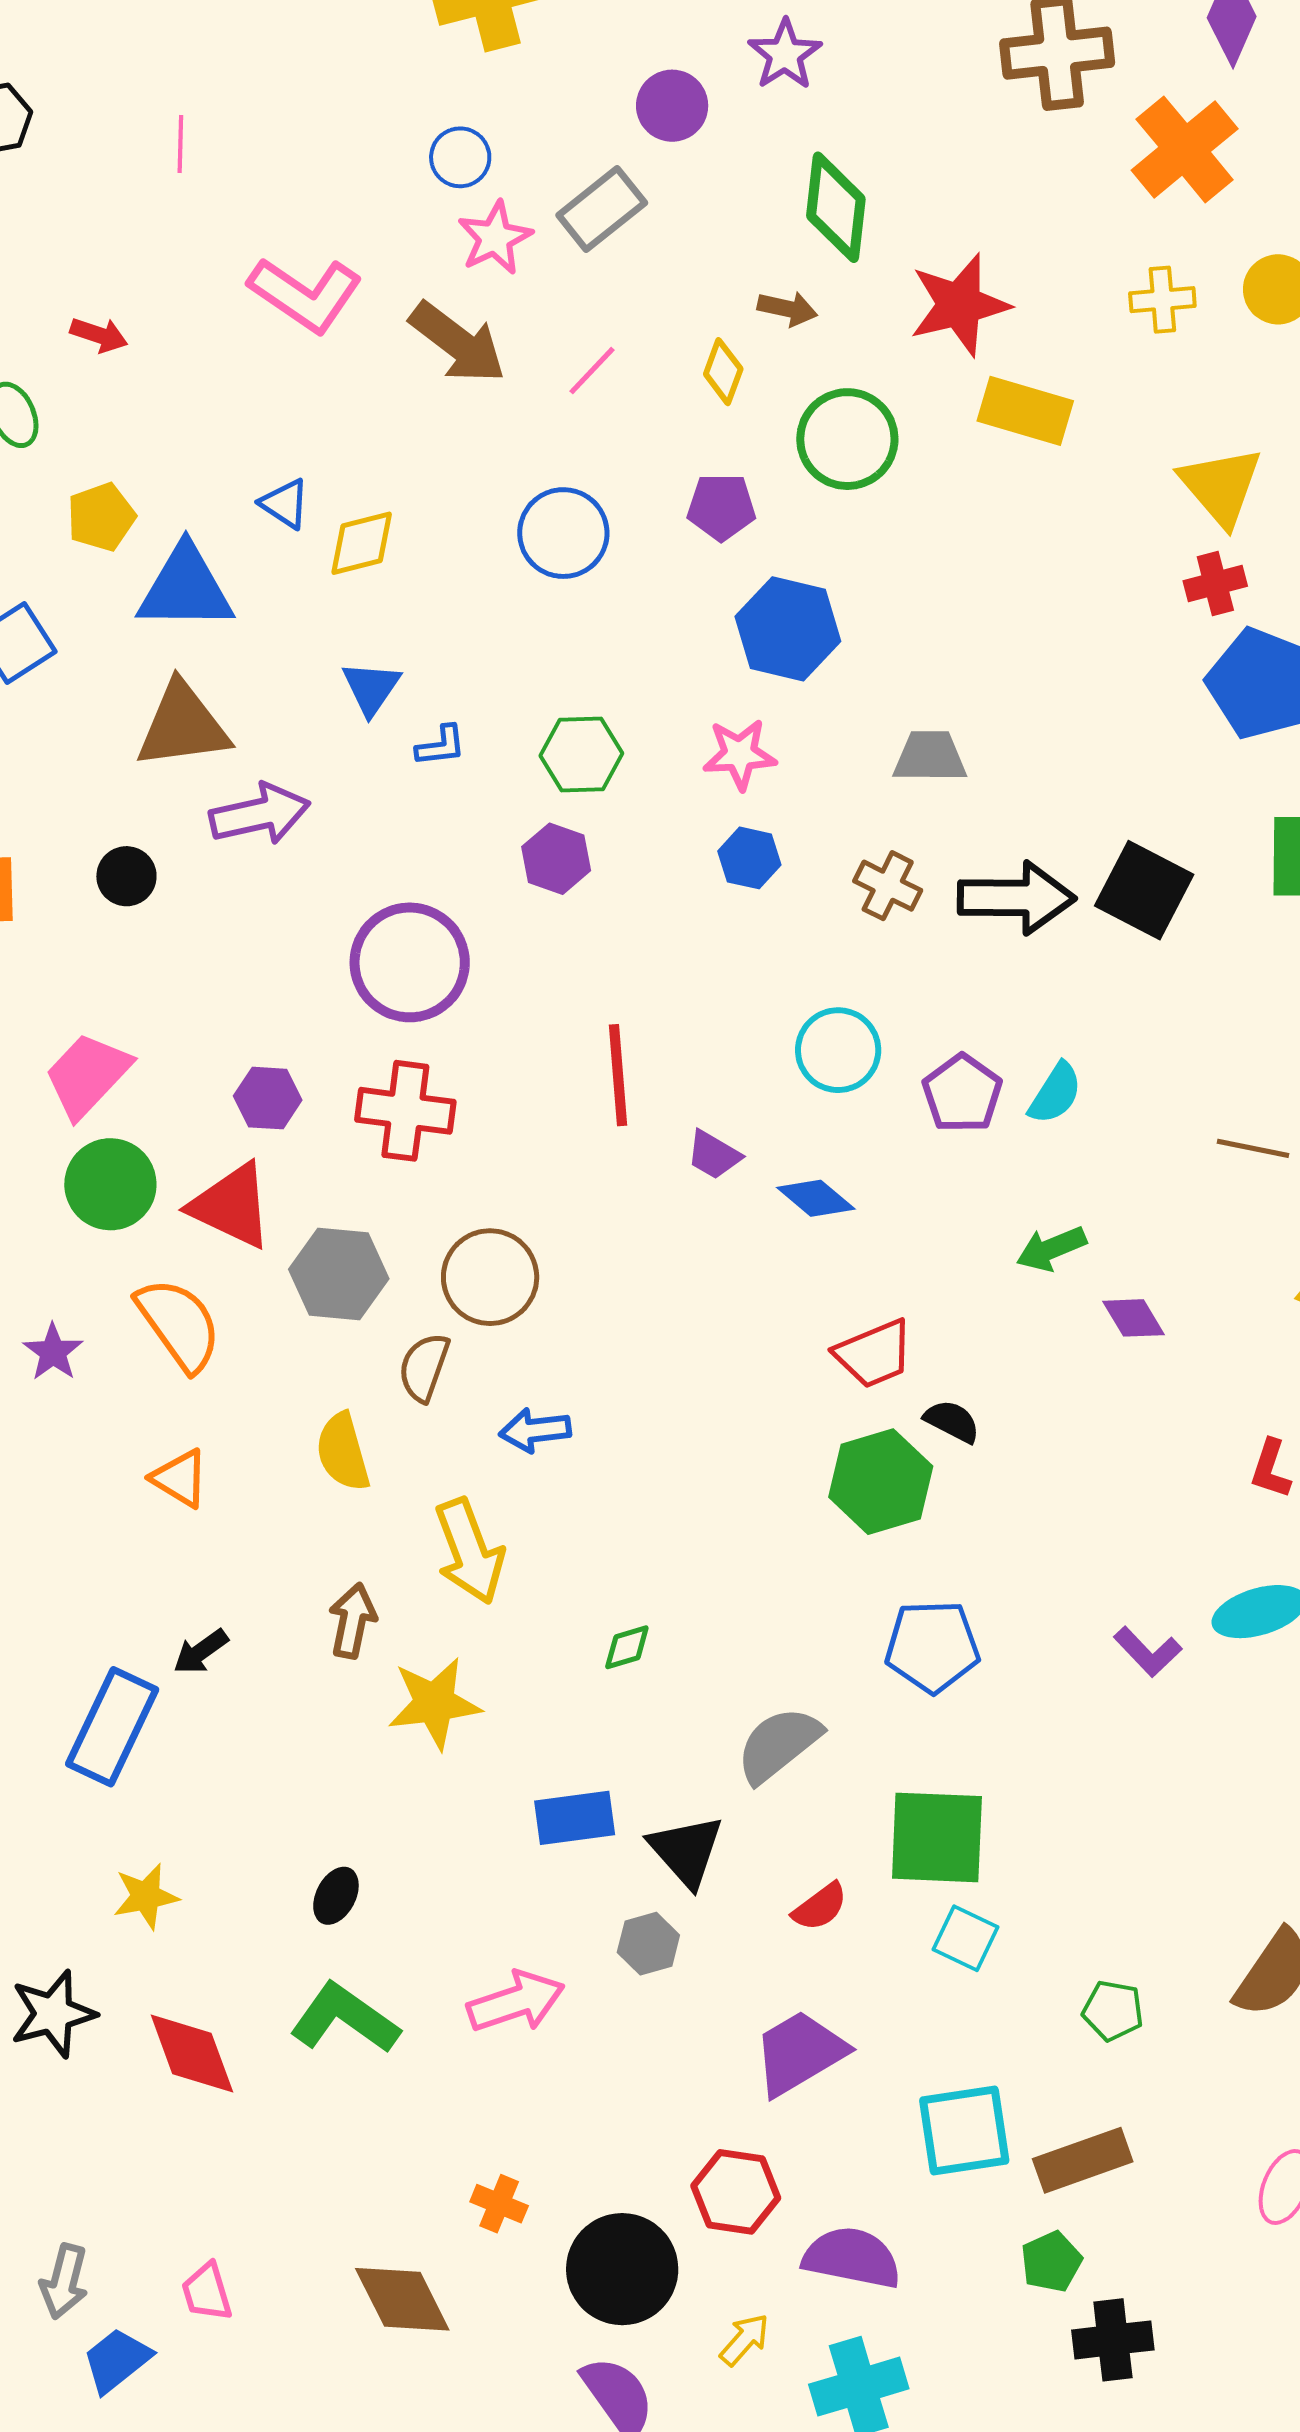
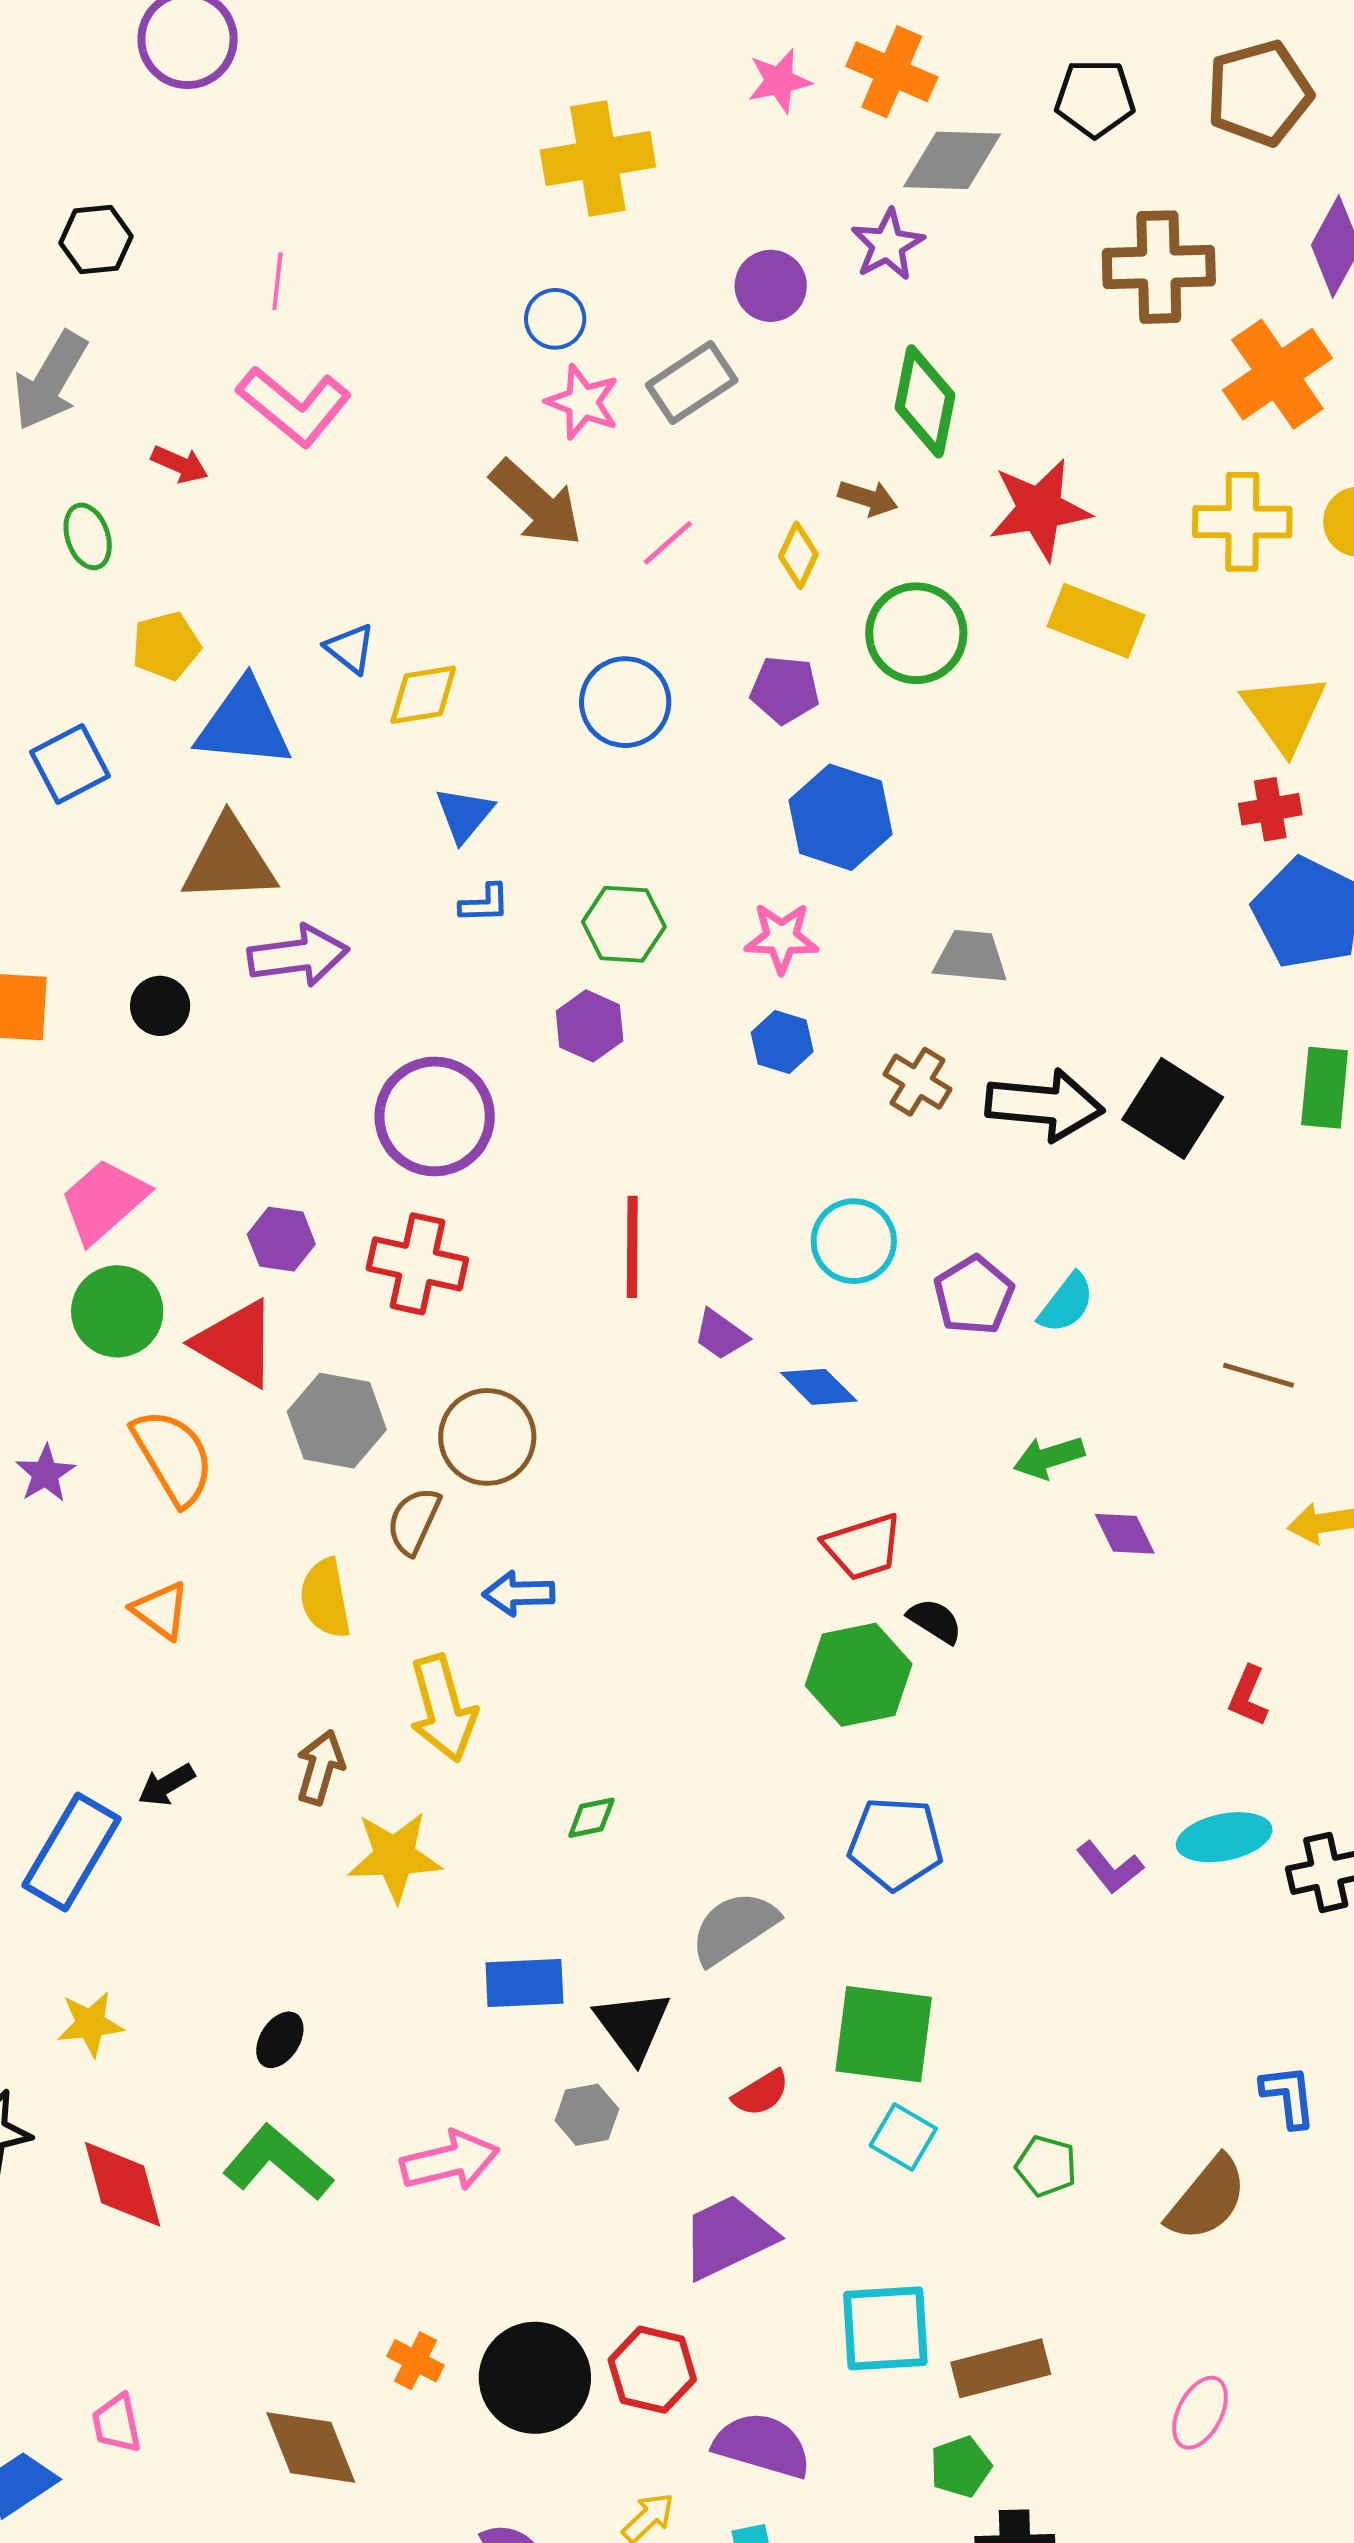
pink star: (495, 238) -> (583, 402), turned -30
pink L-shape: (305, 294) -> (294, 406), moved
yellow cross: (1162, 300) -> (1242, 522), size x1.5
blue triangle: (371, 688) -> (464, 814), moved
green pentagon: (1113, 2011) -> (1046, 2166), moved
black circle: (622, 2269) -> (535, 2378), moved

